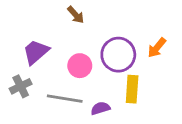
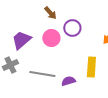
purple circle: (118, 55) -> (72, 28), moved, size x0.7
pink circle: (80, 66) -> (51, 38), moved

